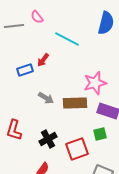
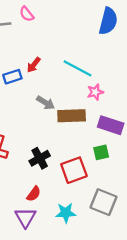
cyan line: (67, 39) -> (77, 68), moved
pink star: (95, 83) -> (95, 92), size x0.6
gray arrow: (46, 98) -> (46, 103), moved

